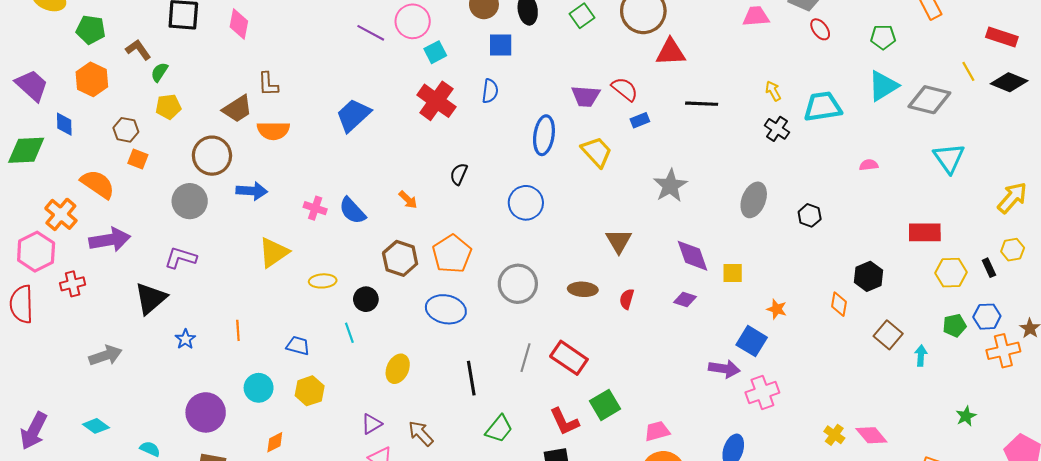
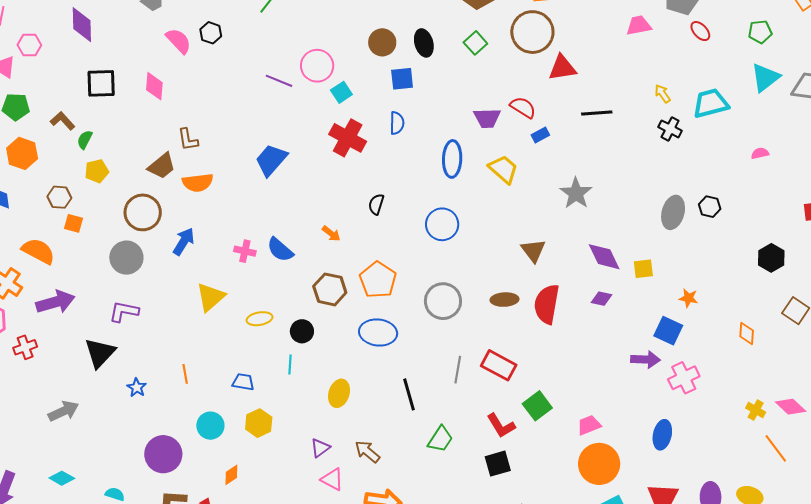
blue arrow: (252, 191) -> (184, 241), turned -56
gray ellipse: (754, 200) -> (673, 212), moved
red semicircle: (627, 299) -> (547, 304), size x2.0
orange diamond: (839, 304) -> (747, 333), moved
cyan line: (349, 333) -> (290, 365), turned 30

